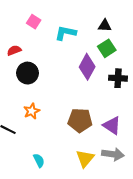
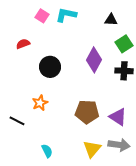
cyan L-shape: (66, 33) -> (66, 15), moved
green square: (107, 48) -> (124, 44), moved
black circle: (28, 73) -> (50, 67), moved

